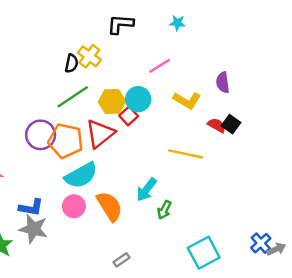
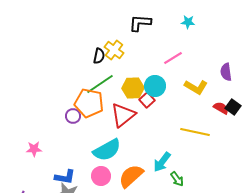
purple circle: (41, 135) -> (73, 116), size x0.6
orange pentagon: (66, 141) -> (89, 103), moved
orange semicircle: (110, 206) -> (131, 176), turned -100
green arrow: (164, 210) -> (177, 179), turned -63

